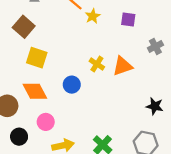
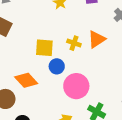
yellow square: (37, 58) -> (44, 48), moved
pink circle: (46, 122) -> (76, 86), moved, size x1.6

